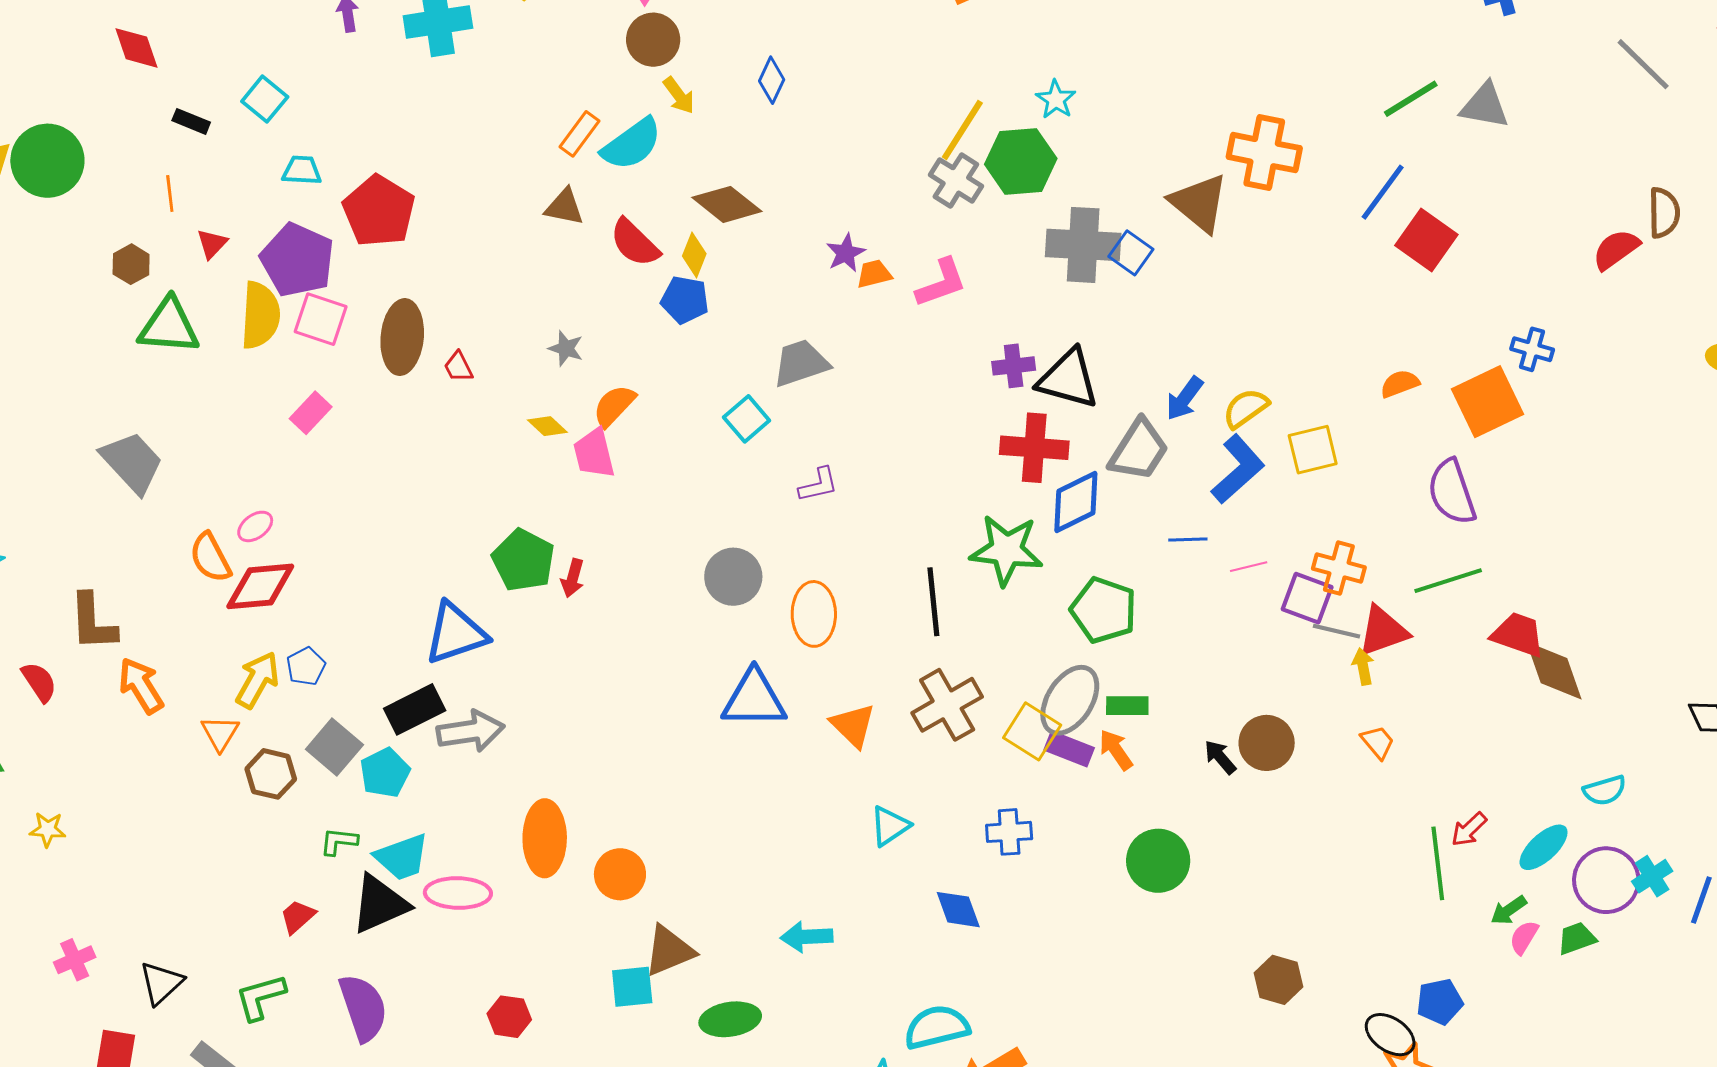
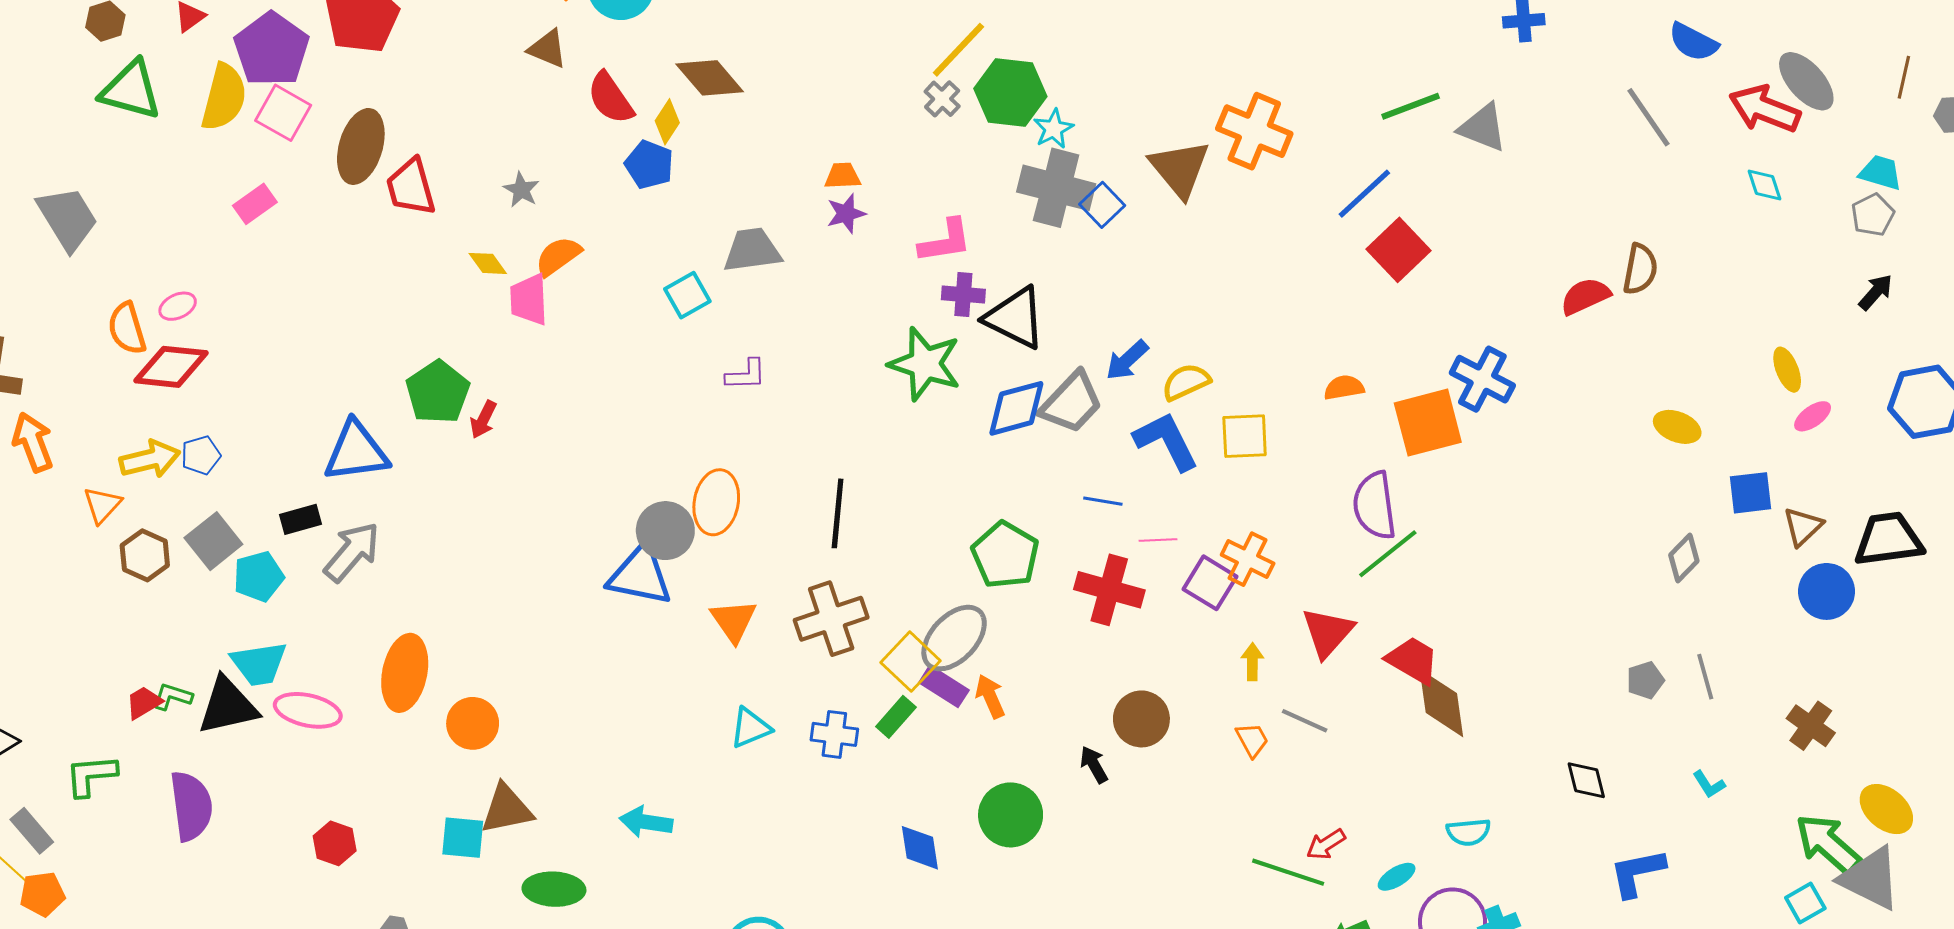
cyan star: (1056, 99) -> (1054, 129), moved
gray cross: (956, 180) -> (942, 99), size x0.7
purple star: (846, 253) -> (846, 213), moved
pink L-shape: (941, 283) -> (945, 241), moved
blue cross: (1532, 349) -> (1482, 379), size x1.5
red trapezoid: (458, 367) -> (411, 187), size x1.8
red cross: (1034, 448) -> (1109, 590), moved
blue L-shape: (1238, 469) -> (1166, 441), turned -86
blue diamond: (1076, 502) -> (1016, 408), moved
green star: (1006, 550) -> (925, 364), moved
gray circle: (733, 577) -> (665, 531), moved
green line: (1448, 581) -> (1388, 554), moved, turned -32
gray line: (1336, 631) -> (1305, 721), moved
red triangle: (1383, 631) -> (1328, 632), moved, turned -40
yellow arrow: (257, 680) -> (150, 459), turned 36
green rectangle: (1127, 706) -> (896, 717), moved, turned -60
black rectangle: (415, 709) -> (301, 519), size x0.7
gray arrow: (471, 731) -> (352, 552), turned -52
black arrow: (1220, 757) -> (1094, 765), moved
blue cross: (1009, 832) -> (834, 734), moved
green L-shape: (339, 841) -> (172, 697), moved
cyan ellipse: (1544, 847) -> (1397, 877), size x0.7
green line: (1438, 863) -> (1288, 872), turned -76
blue diamond: (958, 910) -> (920, 848), moved

